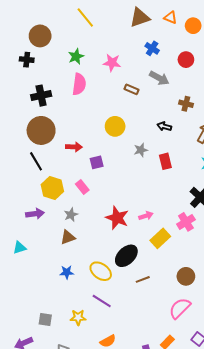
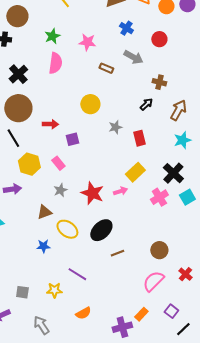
black cross: (41, 96) -> (18, 74), turned -30
black arrow: (164, 126) -> (146, 104), moved, turned 120
gray star: (71, 215) -> (60, 190), moved
yellow rectangle: (160, 238) -> (135, 172), moved
yellow ellipse: (101, 271) -> (67, 229), moved

